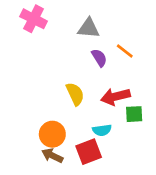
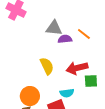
gray triangle: (89, 28) -> (54, 28), moved
purple semicircle: (99, 58) -> (65, 39), turned -64

